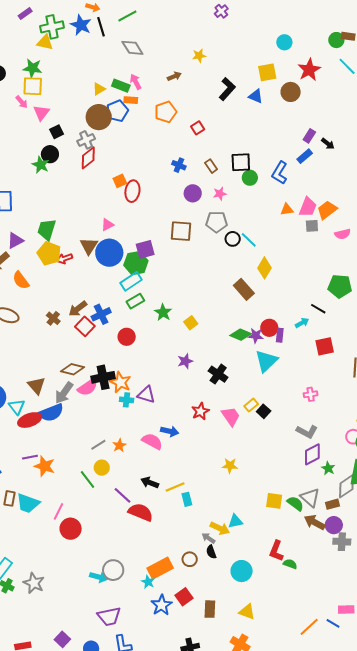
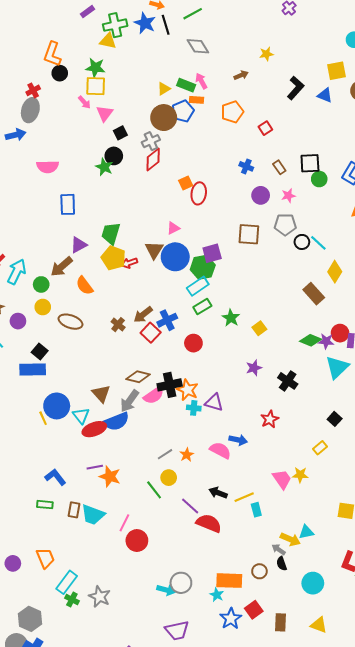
yellow rectangle: (251, 405) -> (320, 448), moved
pink trapezoid: (231, 416) -> (282, 479), moved
orange rectangle: (160, 568) -> (229, 581), turned 30

